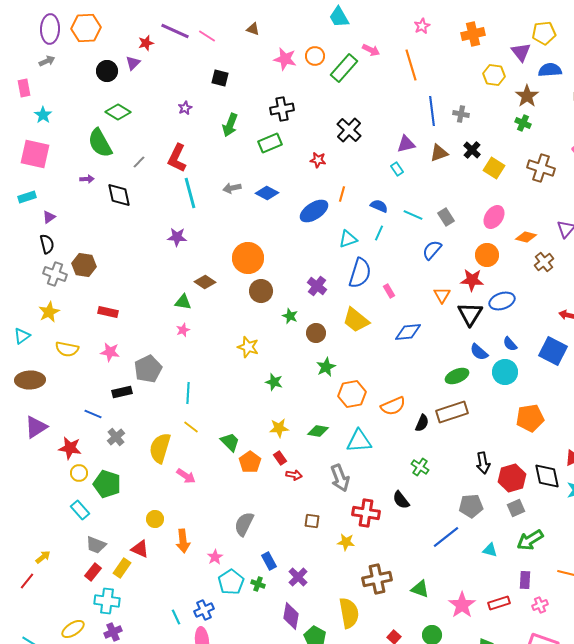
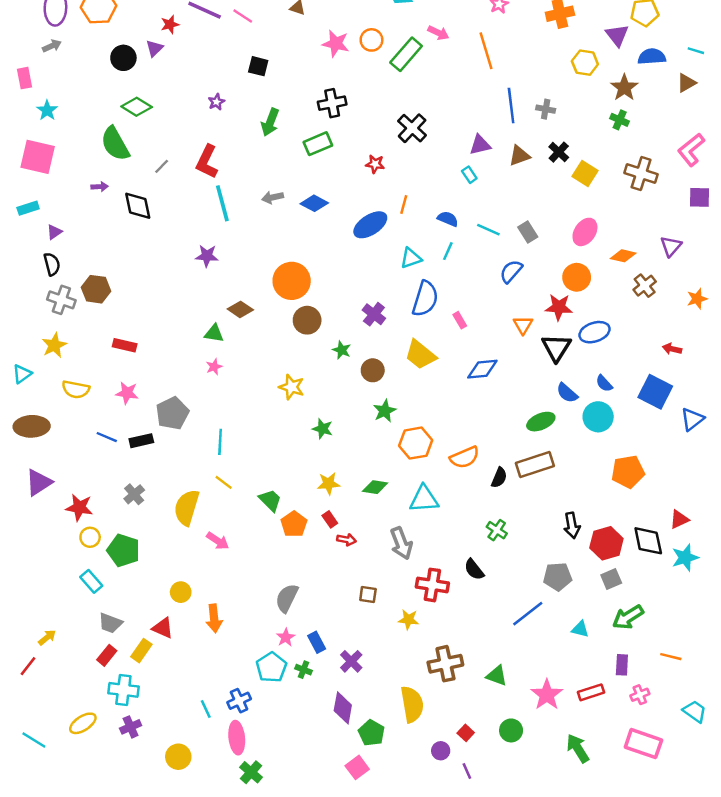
blue line: (93, 414) -> (107, 437), moved
pink star: (215, 557) -> (286, 637), moved

